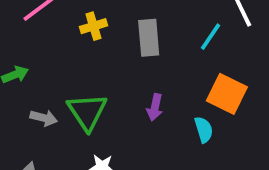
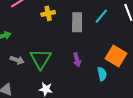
cyan line: (211, 37) -> (101, 16), moved
purple arrow: (155, 107) -> (77, 60), turned -32

